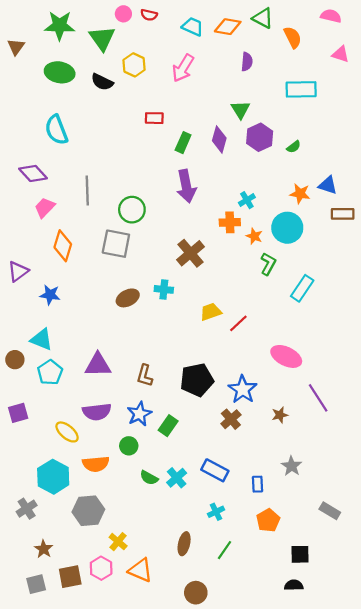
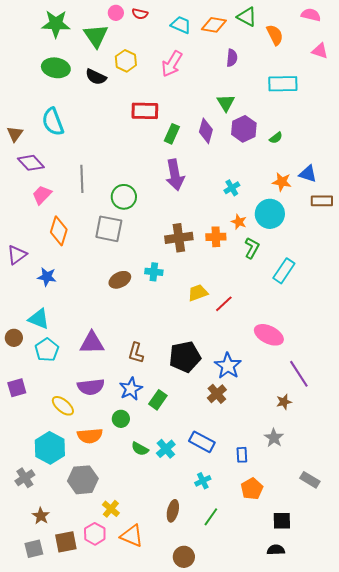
brown triangle: (16, 47) -> (15, 134), moved
red rectangle: (154, 118) -> (145, 111), size x1.5
orange cross: (230, 222) -> (216, 237), moved
brown cross: (190, 253) -> (179, 238), turned 32
brown star: (280, 415) -> (284, 402), moved

